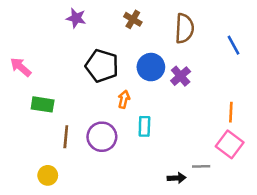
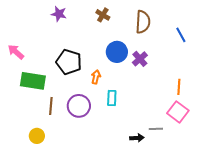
black pentagon: (102, 66) -> (69, 62), moved
green rectangle: (43, 104) -> (33, 81), size x1.4

